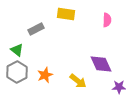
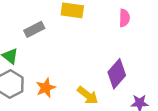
purple diamond: (101, 64) -> (117, 74), turned 65

